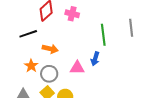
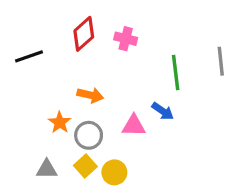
black line: (28, 34) -> (29, 56), moved
blue arrow: (95, 59) -> (163, 111), turned -72

